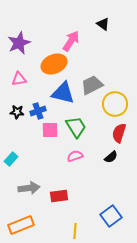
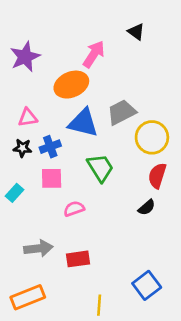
pink triangle: (19, 79) -> (28, 118), moved
pink square: (50, 130) -> (52, 178), moved
pink semicircle: (75, 156) -> (74, 209), moved
cyan rectangle: (11, 159) -> (15, 193), moved

